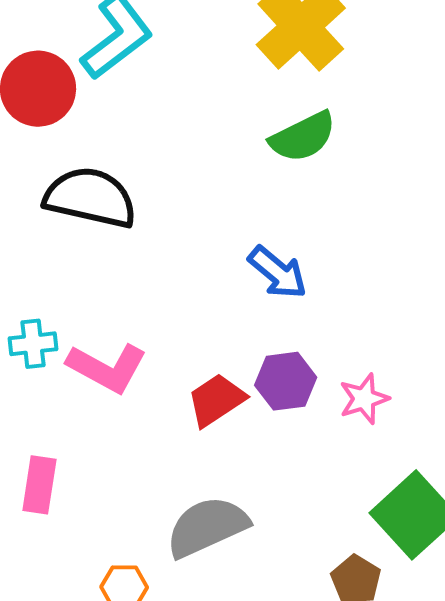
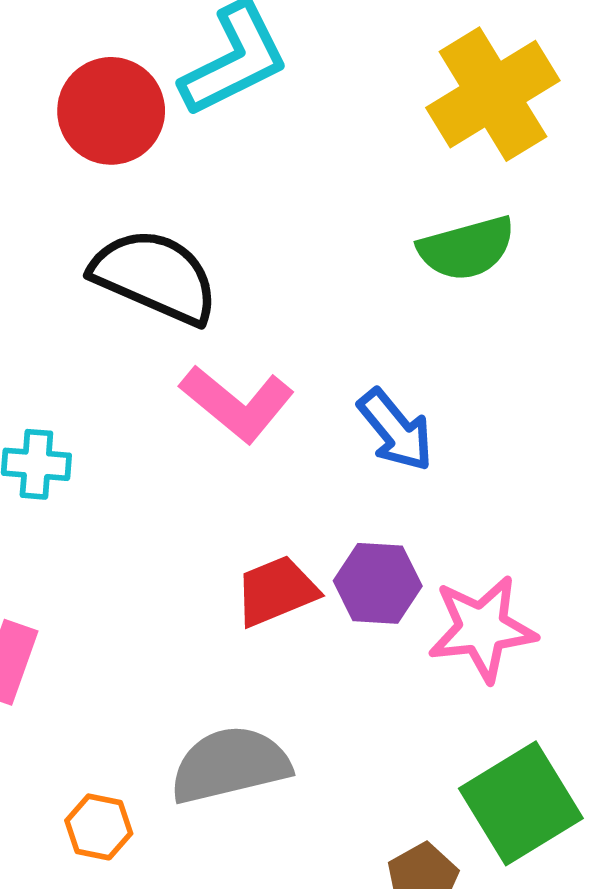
pink L-shape: (107, 368) -> (237, 403), moved
pink star: (364, 399) -> (482, 629), size x1.5

